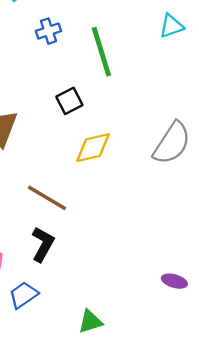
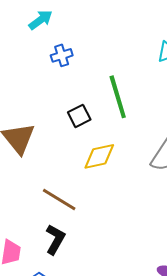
green line: (101, 52) -> (118, 97), moved

